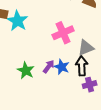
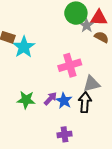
green star: (26, 71) -> (26, 100), turned -30
purple cross: (90, 85) -> (65, 134), moved

